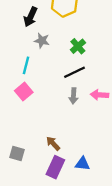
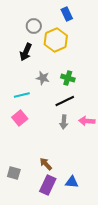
gray star: (42, 41) -> (43, 78), moved
green cross: (78, 46) -> (68, 78), turned -32
cyan line: (26, 65) -> (22, 95), turned 63

